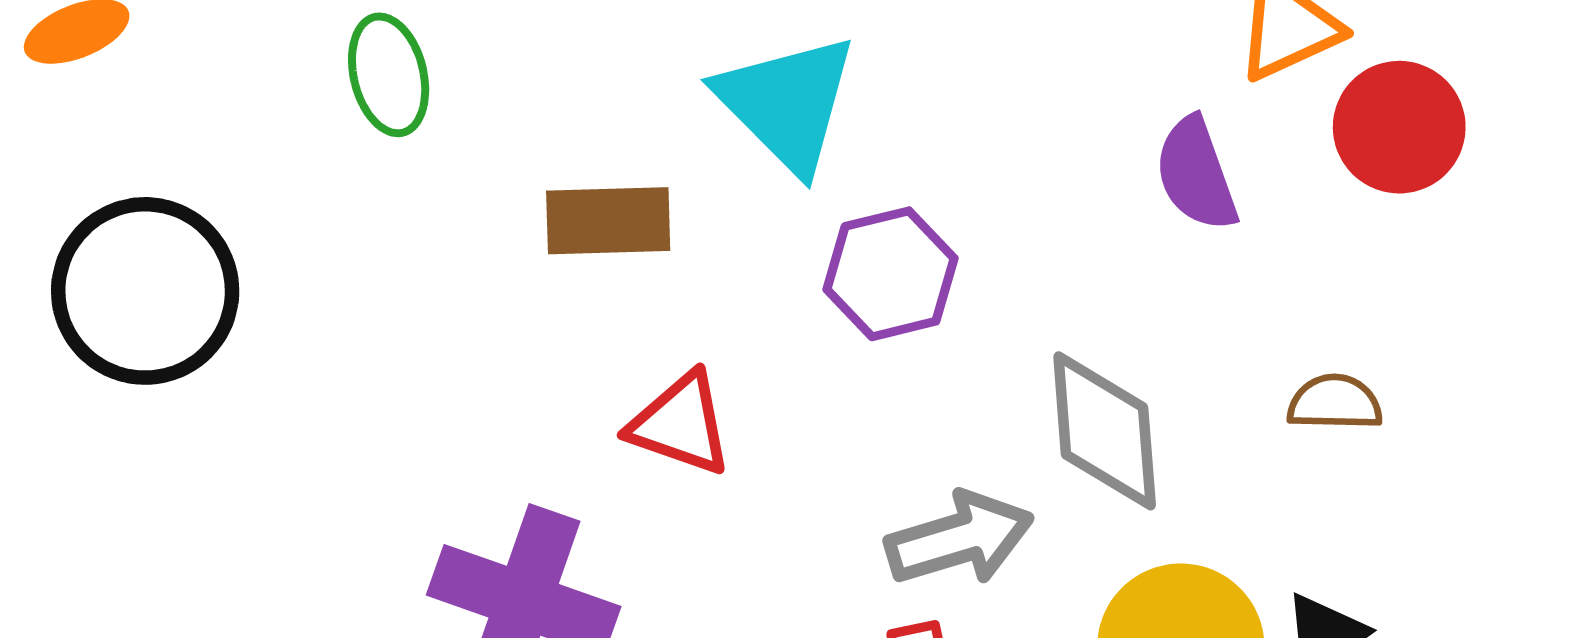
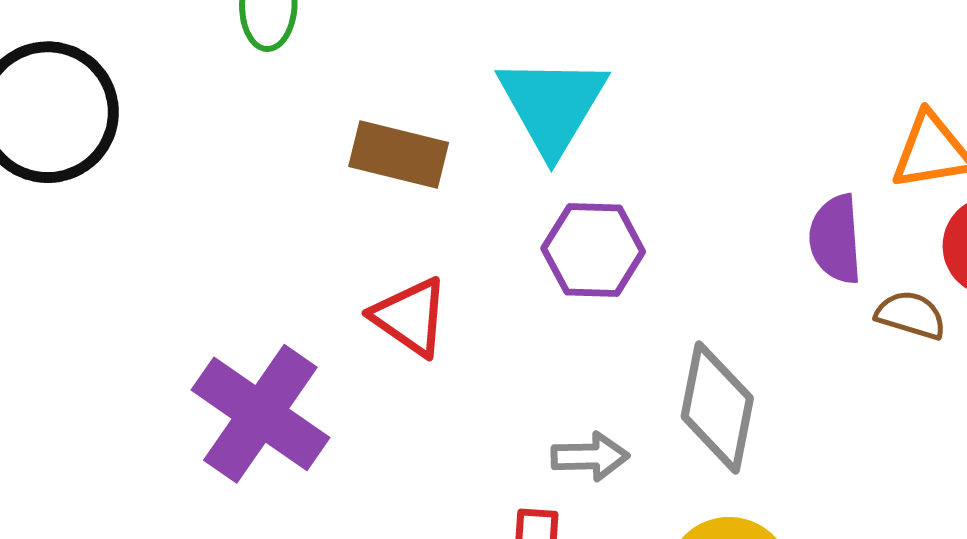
brown semicircle: (1335, 403) -> (911, 315), moved
gray arrow: (960, 539) -> (590, 456), size x0.7

